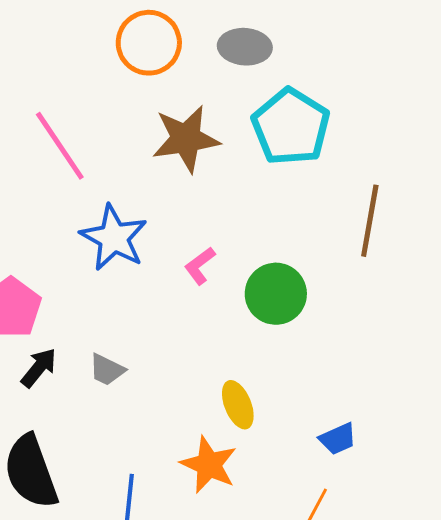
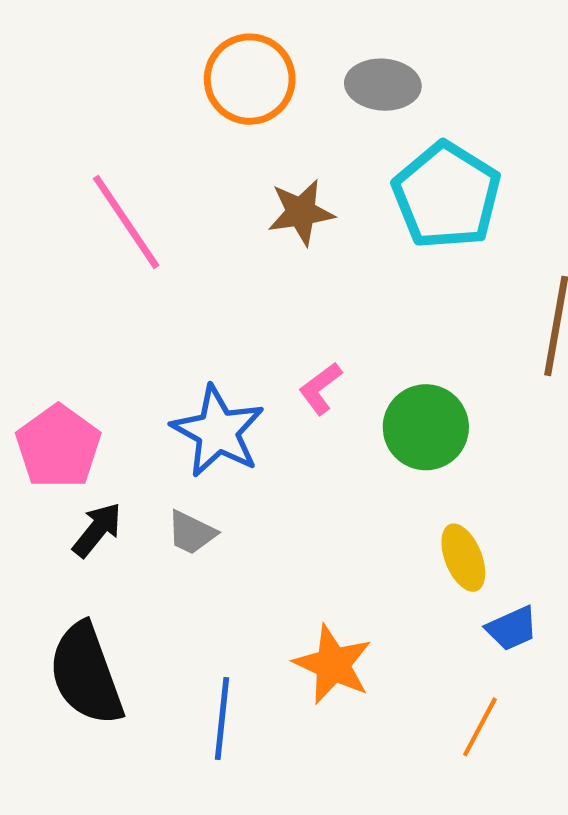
brown star: (186, 139) -> (301, 212), size x0.7
blue star: (114, 238) -> (218, 431), moved
yellow ellipse: (238, 405) -> (463, 558), moved

